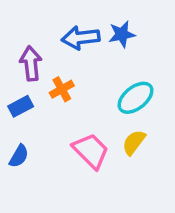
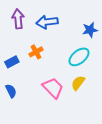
blue star: (122, 34) -> (90, 30), moved
purple arrow: (31, 63) -> (18, 19), moved
blue semicircle: (19, 156) -> (11, 91), turned -56

